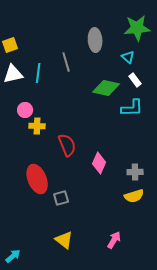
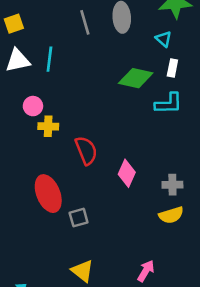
gray line: (66, 62) -> (85, 22), moved
white rectangle: (135, 80) -> (172, 68), turned 48

